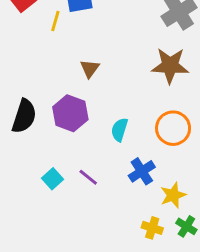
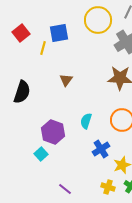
purple hexagon: (70, 113) -> (53, 132), moved
black semicircle: (24, 116) -> (22, 92), moved
purple line: (88, 177) -> (65, 189), moved

